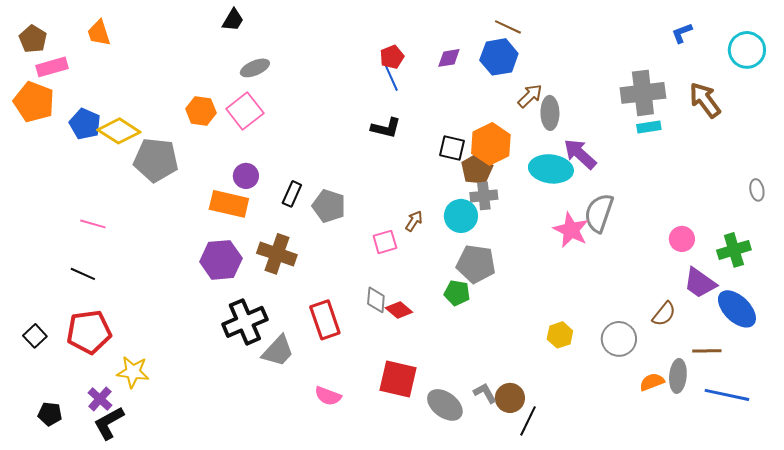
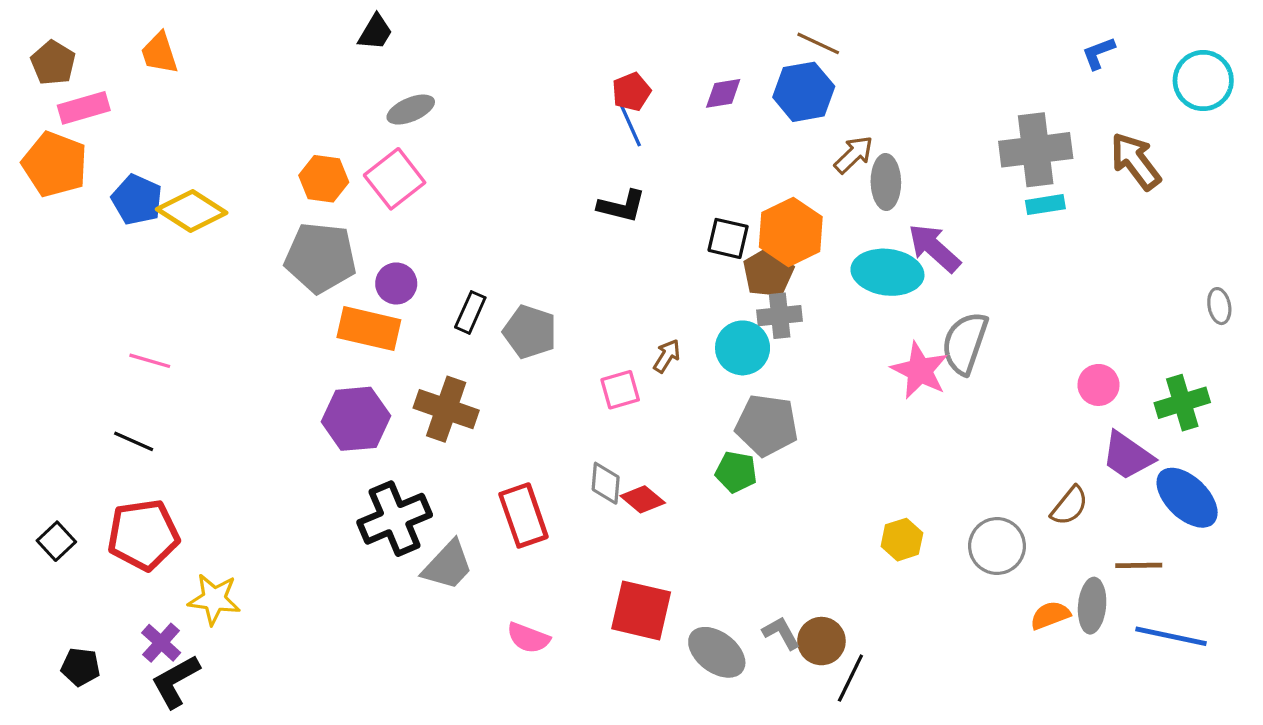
gray pentagon: (156, 160) -> (321, 258), moved

